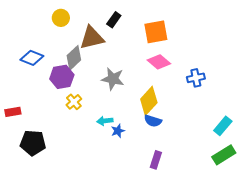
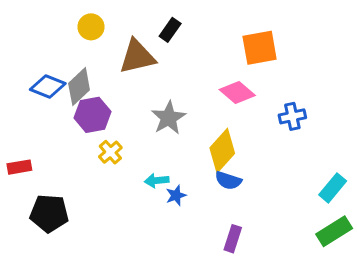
orange square: (156, 32) -> (260, 48), moved
gray diamond: (74, 58) -> (79, 87), moved
gray star: (113, 79) -> (169, 118), turned 30

